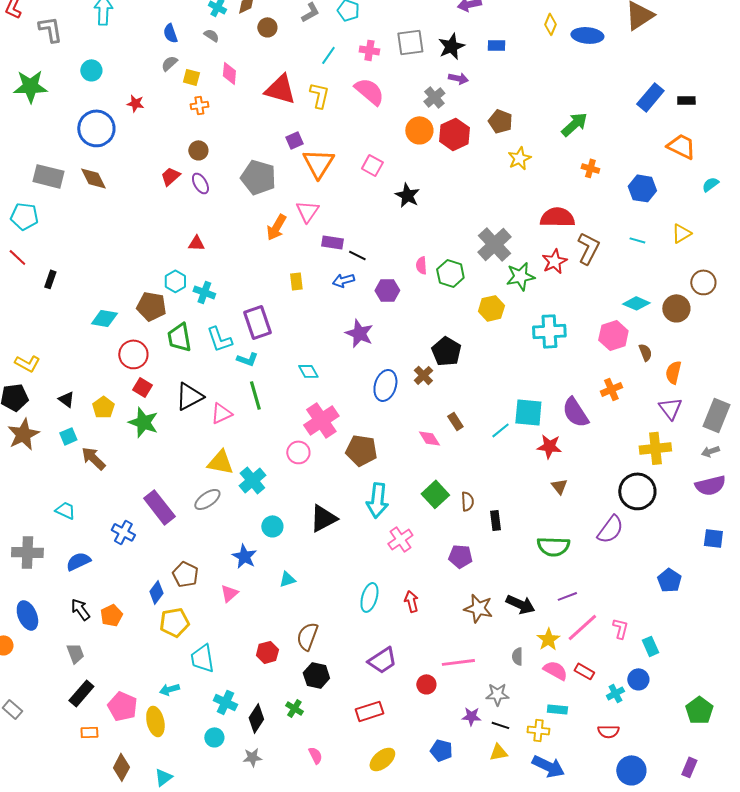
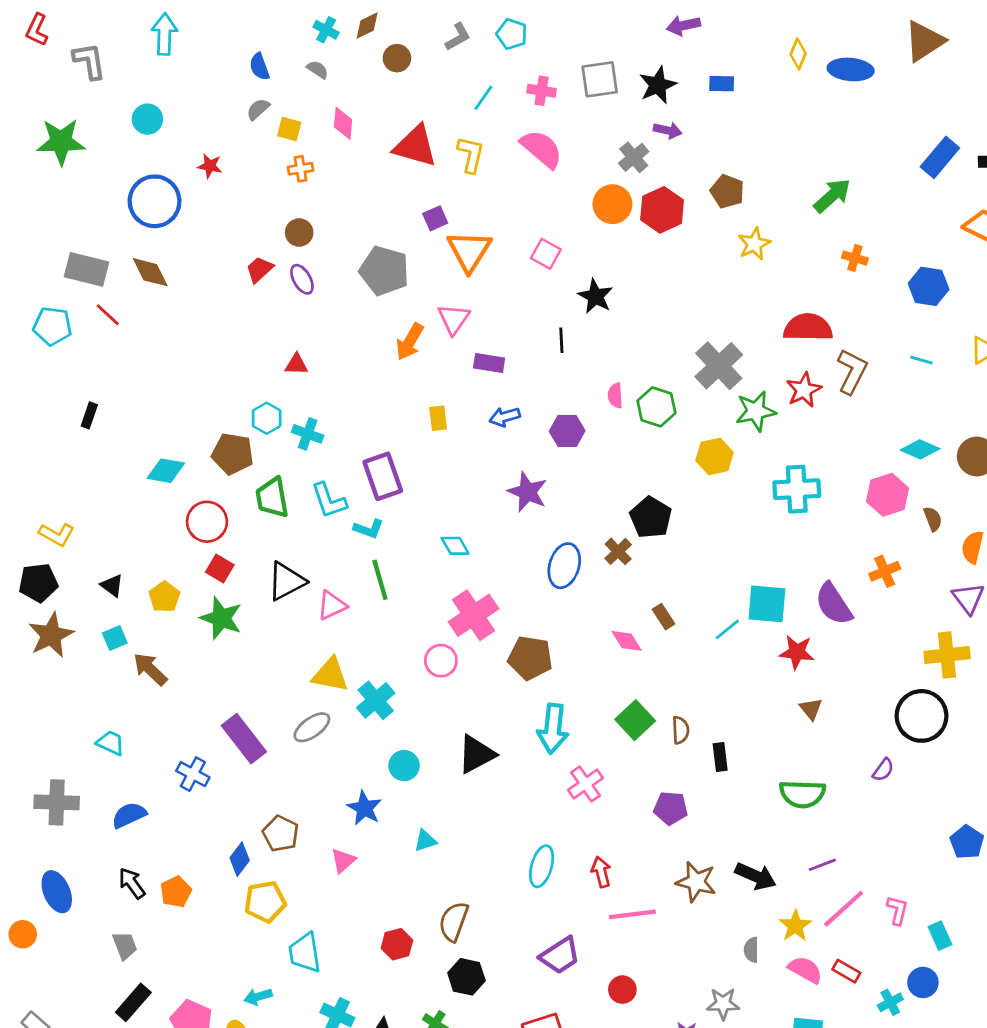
black line: (357, 255) -> (561, 340), moved, turned 60
red line: (17, 257) -> (108, 315), moved
purple semicircle: (610, 529) -> (883, 770), size x0.6
pink line: (458, 662) -> (632, 914), moved

